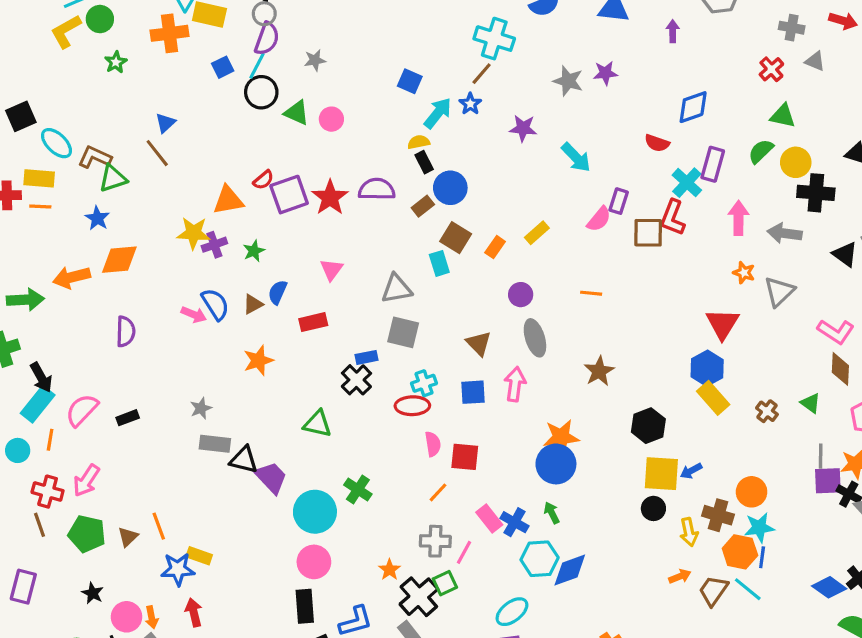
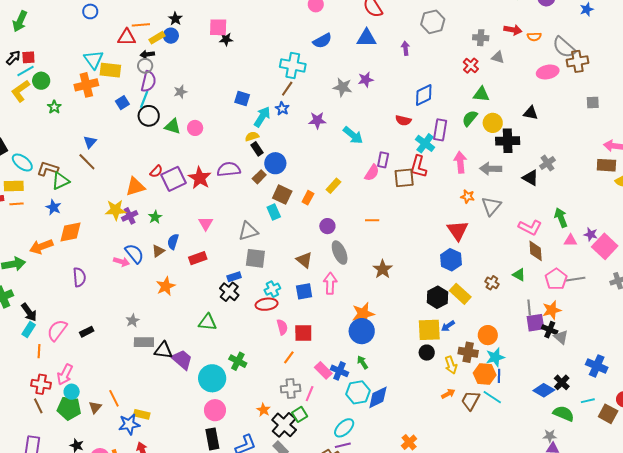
yellow rectangle: (713, 398) -> (460, 294), moved
cyan rectangle: (38, 404) -> (29, 329), size x0.7
black hexagon: (648, 426) -> (437, 297), moved
cyan circle: (18, 450) -> (72, 392), moved

